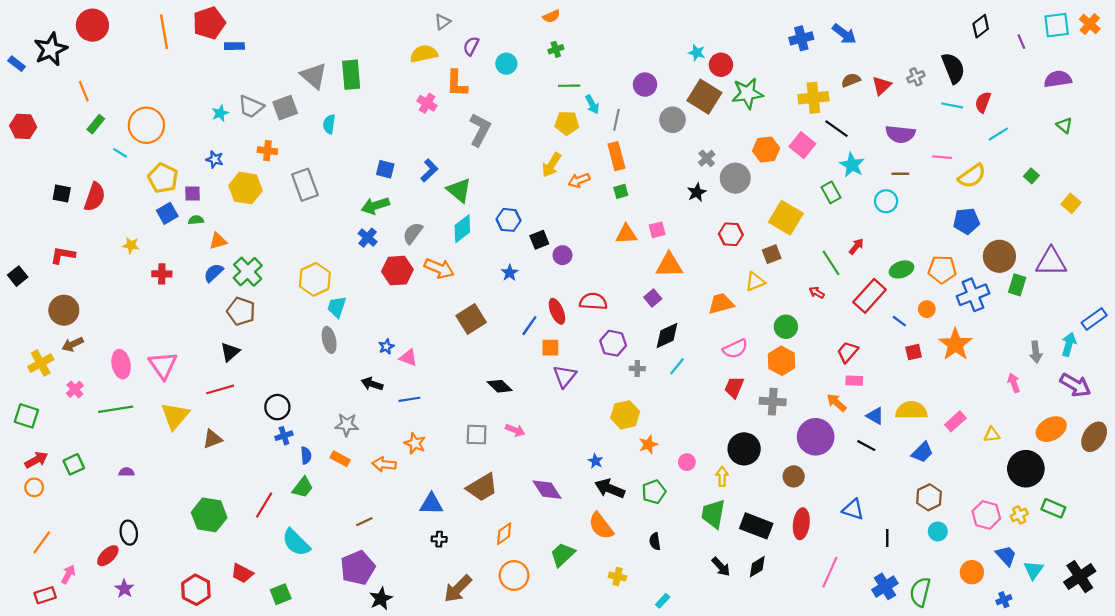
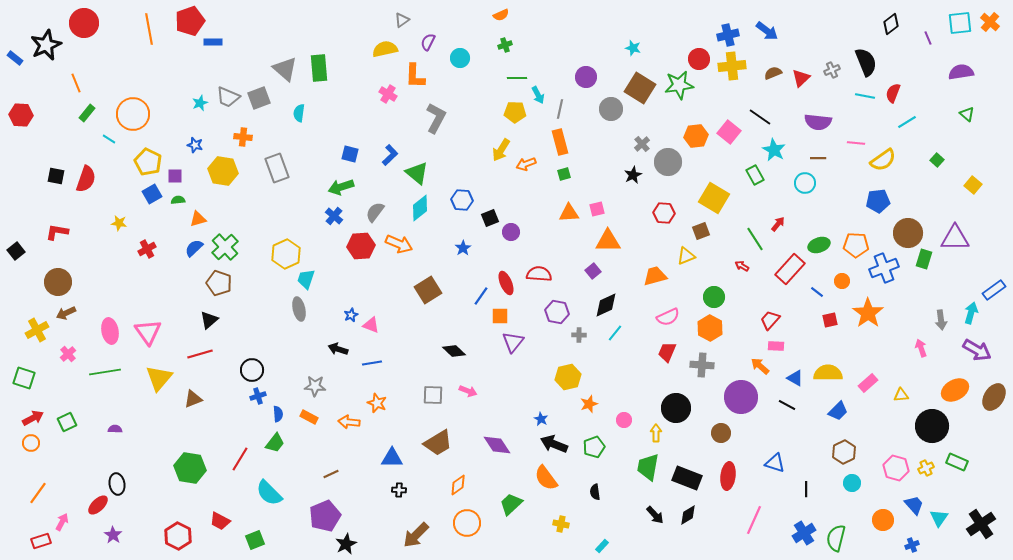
red circle: (721, 65) -> (699, 59), moved
yellow cross: (813, 98) -> (732, 66), moved
red cross: (162, 274) -> (147, 249), turned -30

